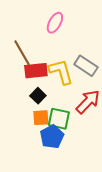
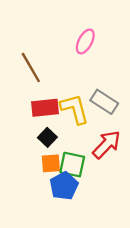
pink ellipse: (55, 23) -> (85, 41), moved
brown line: (22, 53) -> (31, 67), moved

